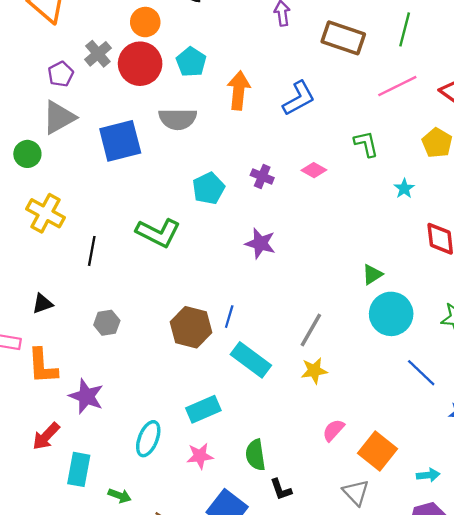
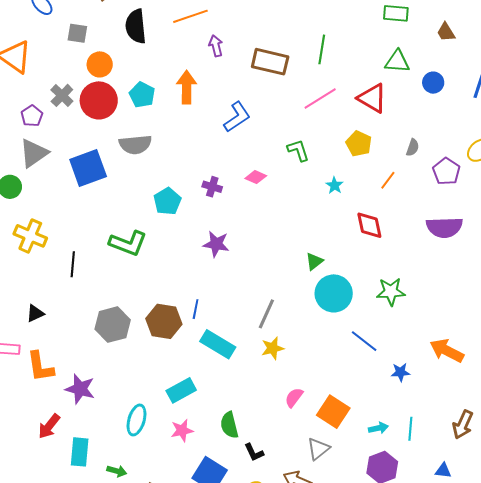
orange arrow: (239, 90) -> (187, 87), moved
gray hexagon: (107, 323) -> (113, 325), moved, size x1.6
gray triangle: (356, 492) -> (318, 449), turned 40

